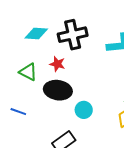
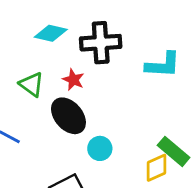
black ellipse: (58, 90) -> (68, 116), turned 32

